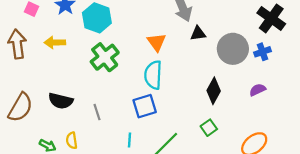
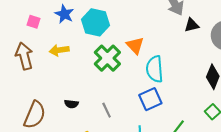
orange triangle: (157, 42) -> (135, 45), moved
black semicircle: (61, 101) -> (71, 104), size x0.6

